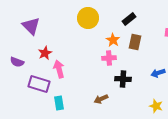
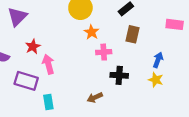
purple triangle: (31, 26) -> (17, 17), turned 30
orange star: (113, 40) -> (92, 32), moved
blue arrow: (158, 73) -> (158, 60), moved, turned 128
yellow star: (156, 106) -> (156, 80), moved

